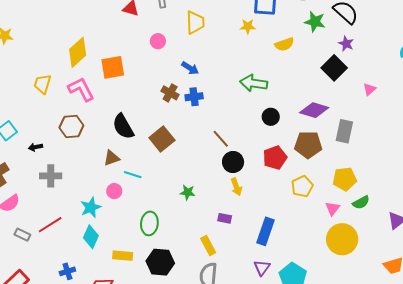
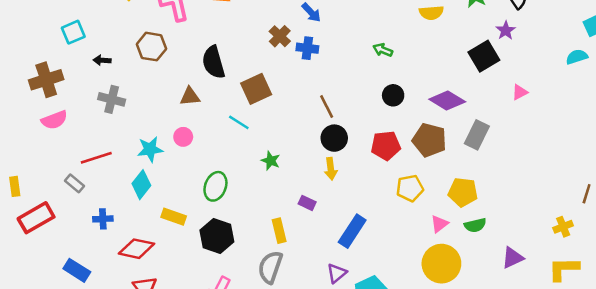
green arrow: (254, 83) -> (383, 50), size x0.6
cyan line: (133, 175) -> (239, 122), moved
gray rectangle: (22, 235) -> (74, 183), moved

